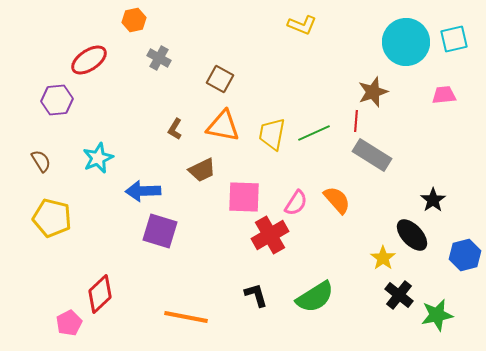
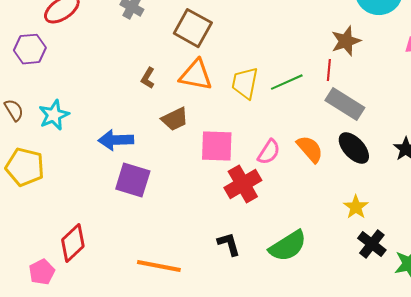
brown square: (220, 79) -> (193, 28), size x1.4
cyan star: (98, 158) -> (54, 115), moved
black ellipse: (412, 235) -> (354, 148), moved

